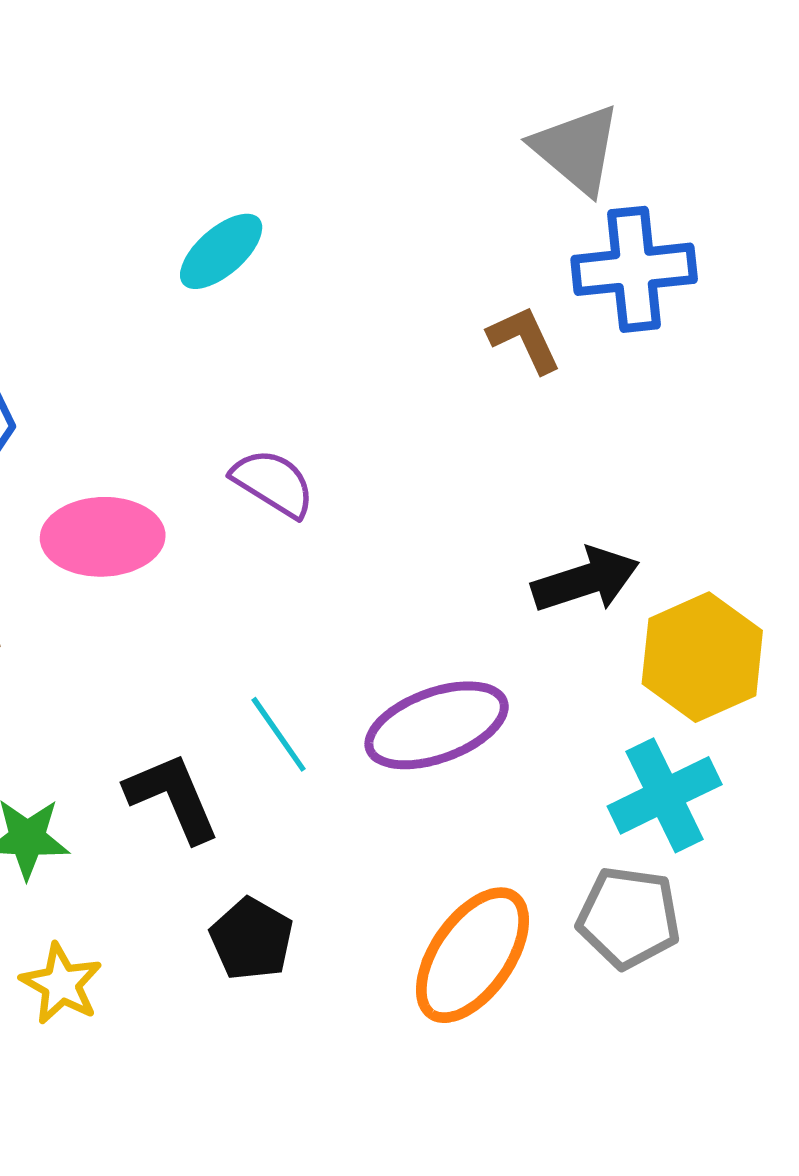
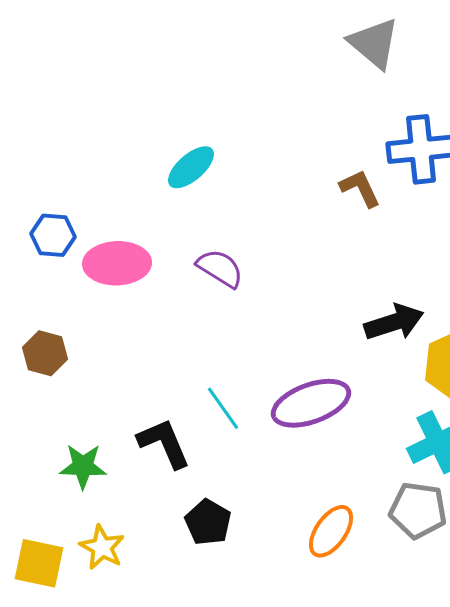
gray triangle: (577, 149) -> (374, 43), moved
cyan ellipse: (221, 251) -> (191, 167), moved
pink ellipse: (103, 537) -> (117, 263), moved
orange ellipse: (472, 955) -> (331, 531), size x0.7

